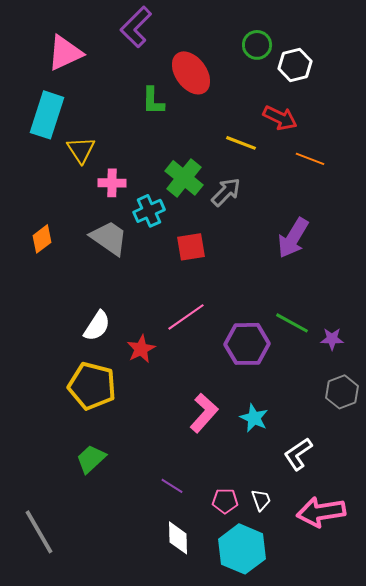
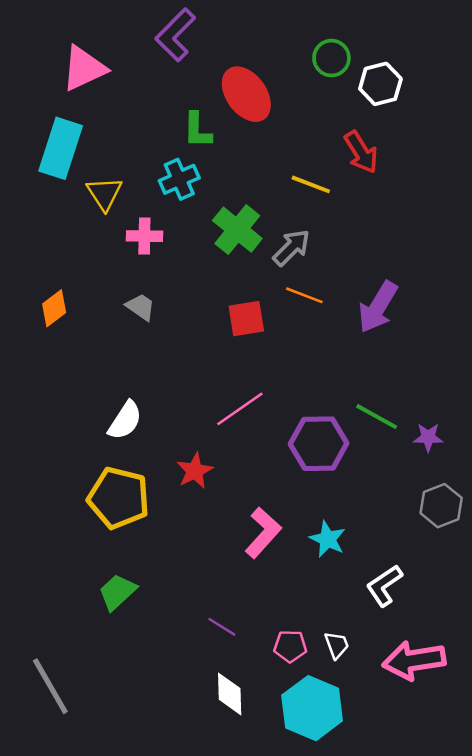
red arrow: (280, 118) -> (361, 152), turned 32
orange line: (310, 159) -> (304, 295), moved
cyan cross: (149, 211) -> (179, 179), moved
gray trapezoid: (109, 238) -> (141, 307), size x0.6
red star: (141, 349) -> (195, 471), moved

